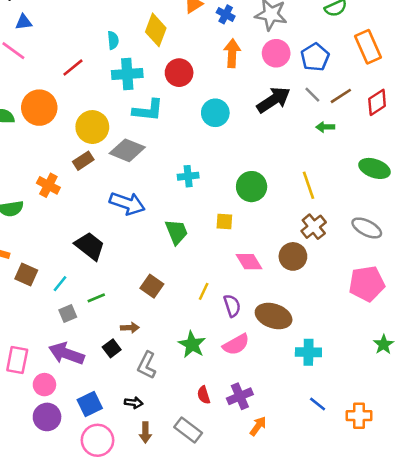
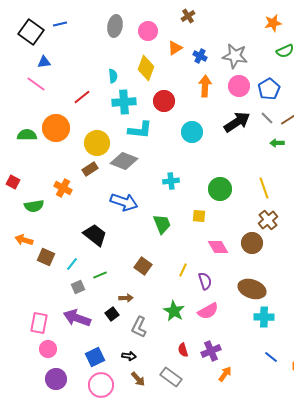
brown ellipse: (274, 316) -> (252, 289), moved
pink circle: (44, 385) -> (48, 349), moved
purple circle: (47, 417) -> (56, 379), moved
brown arrow: (145, 432) -> (138, 379), turned -42

